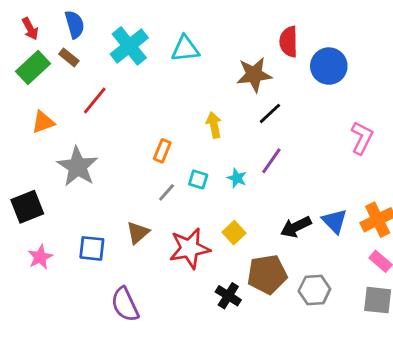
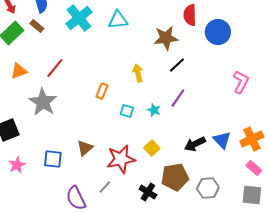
red line: (95, 101) -> (55, 68), moved
gray line: (167, 192) -> (105, 187), moved

